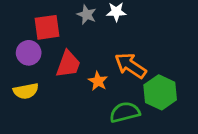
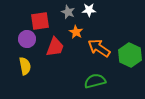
orange star: (98, 81) -> (76, 32), moved
yellow semicircle: (26, 91) -> (25, 66), turned -90
green hexagon: (160, 92) -> (130, 55), moved

